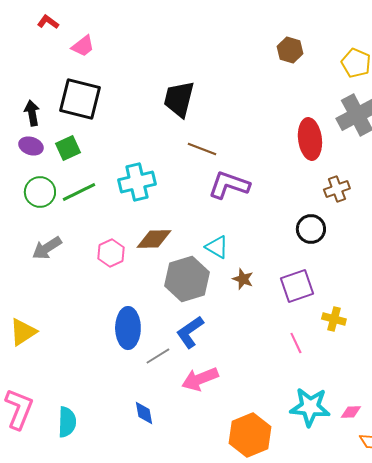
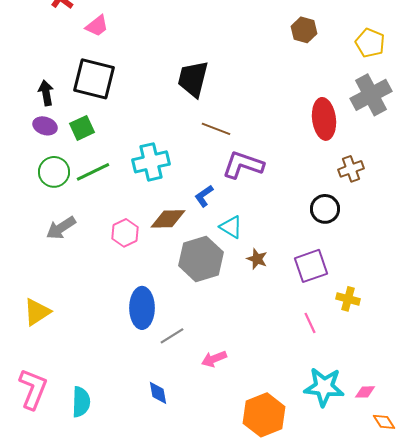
blue L-shape: (190, 332) -> (204, 196), moved, size x0.7
pink arrow: (200, 379) -> (214, 359), size x0.7

